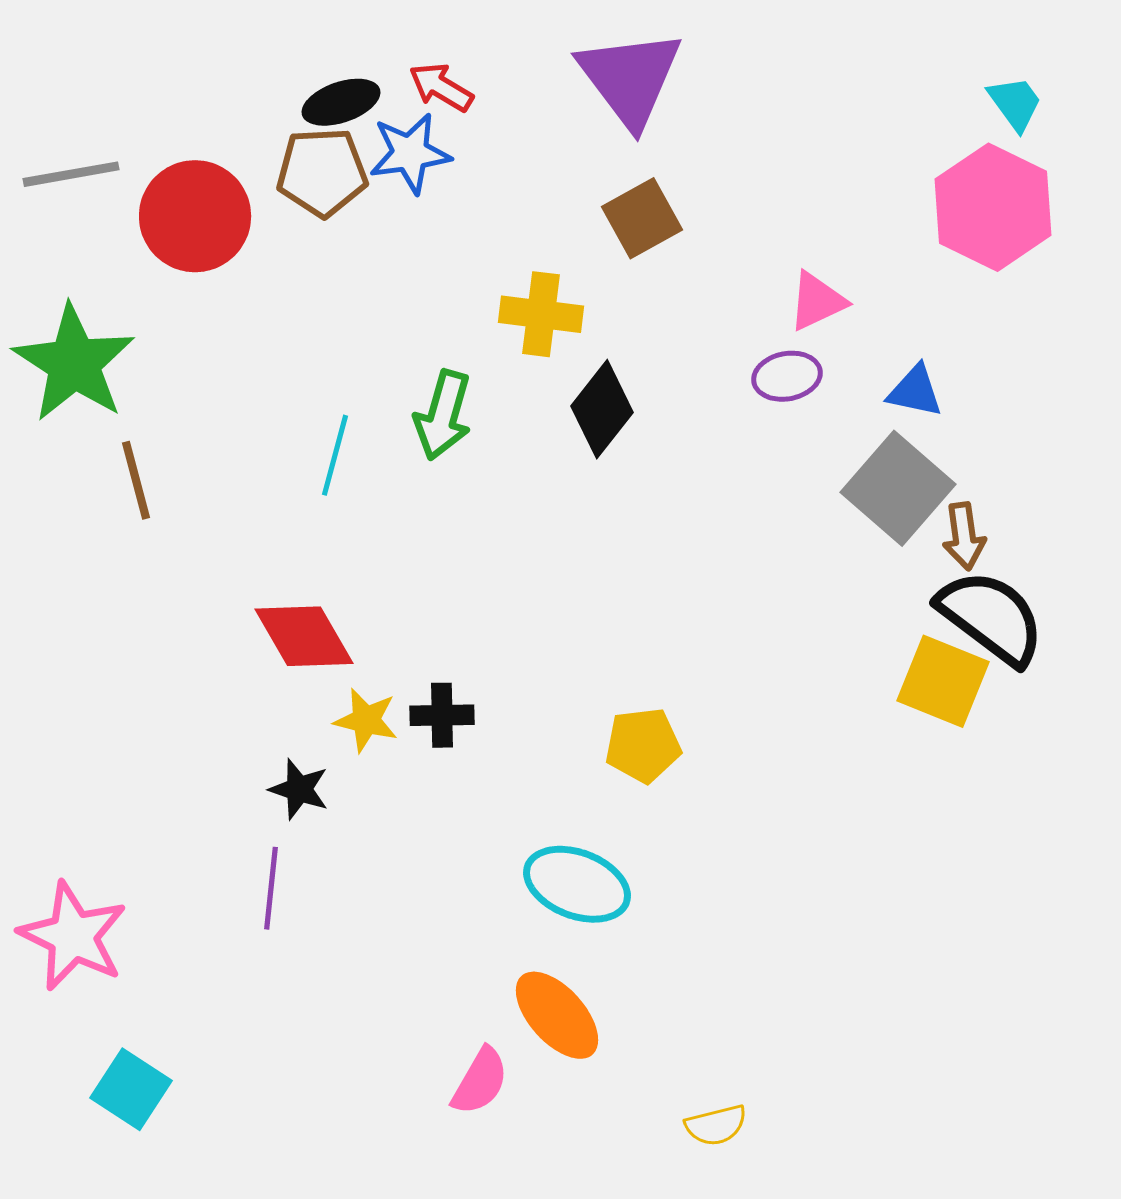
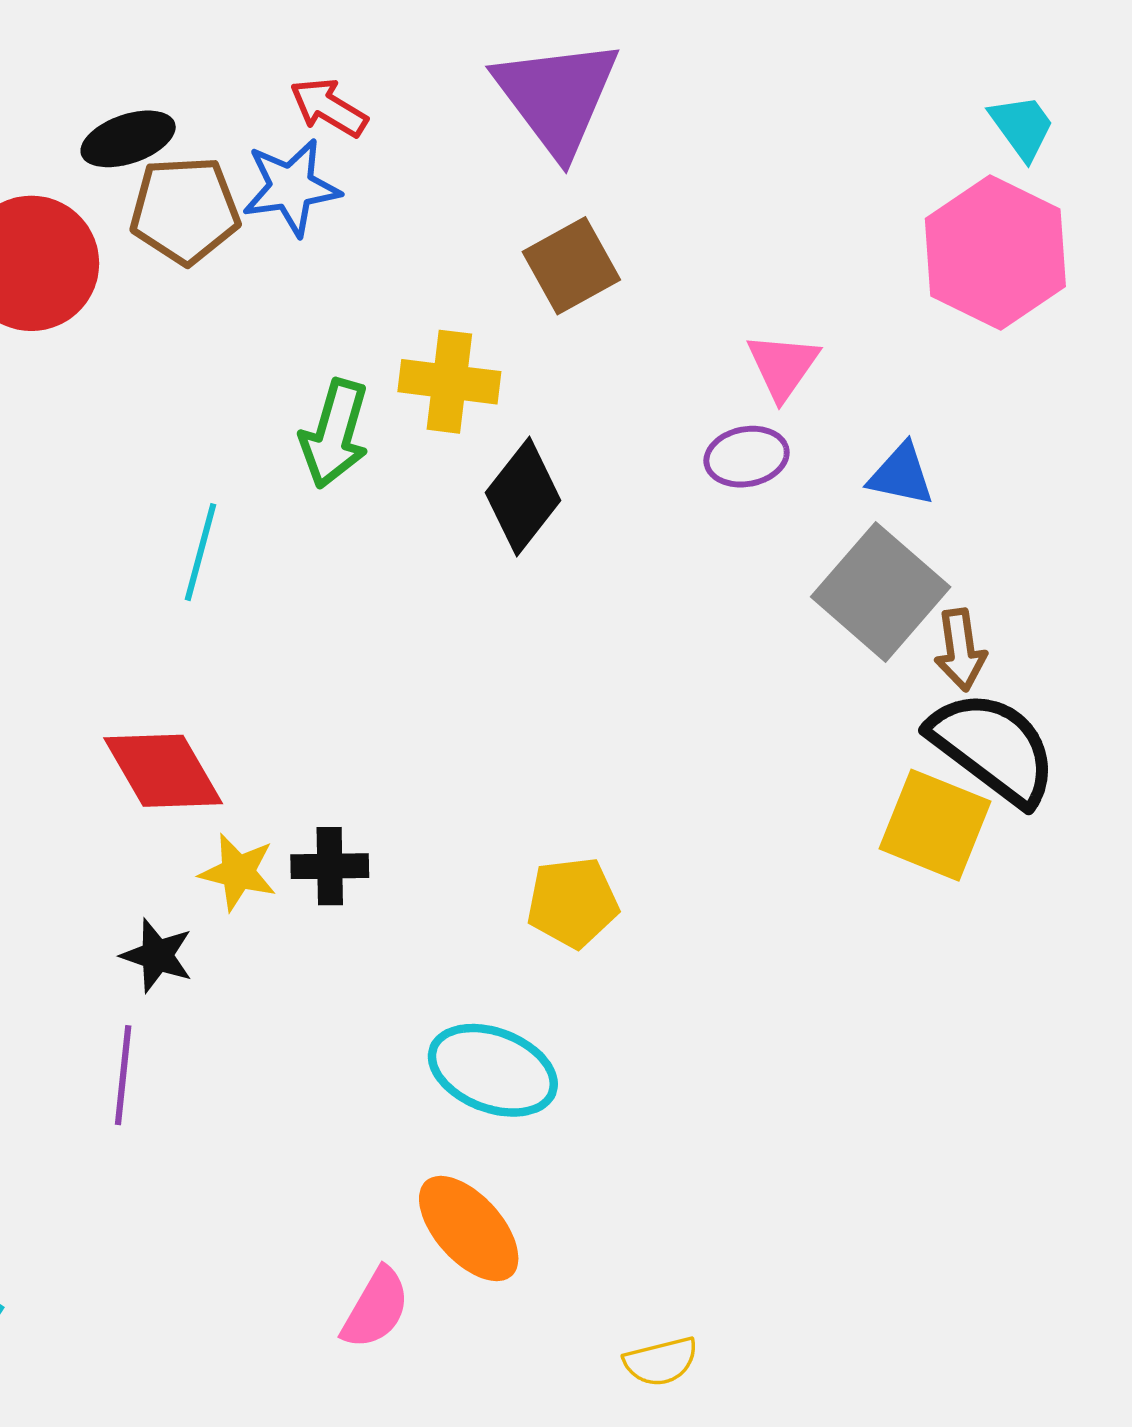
black ellipse: (341, 102) -> (128, 139), moved
pink triangle: (817, 301) -> (783, 366), turned -30
green arrow: (443, 415) -> (335, 434), moved

